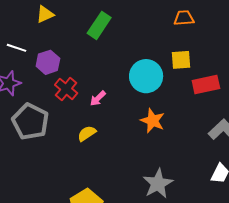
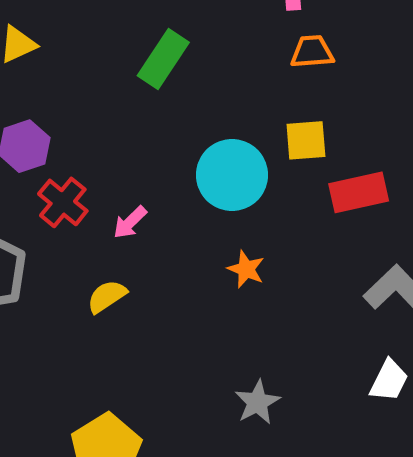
green rectangle: (99, 25) -> (163, 59), moved
orange star: (153, 121) -> (246, 269), size x0.7
gray star: (158, 184) -> (257, 402), size x0.7

